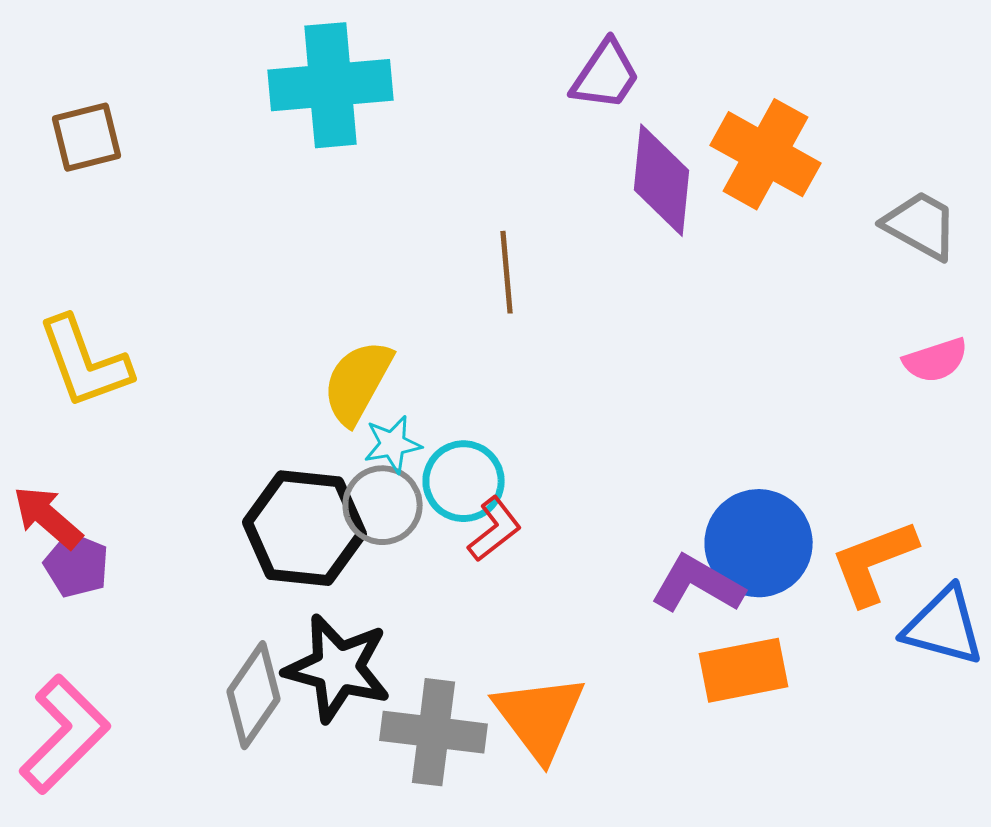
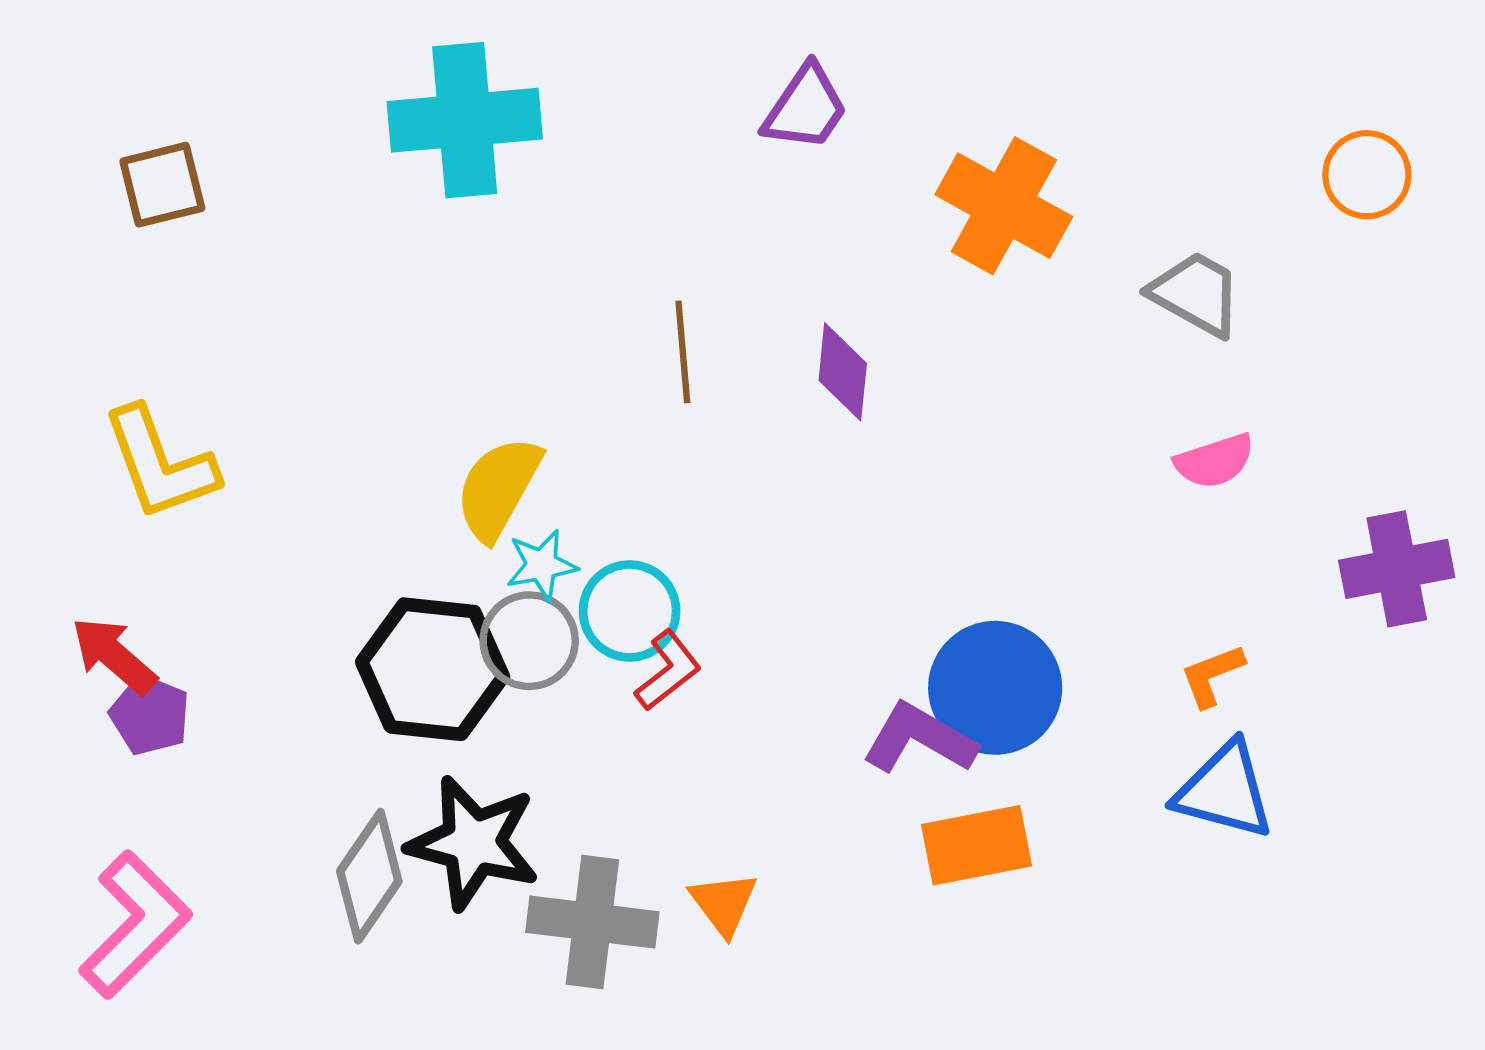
purple diamond: (662, 180) -> (843, 372), moved, size x0.7
orange L-shape: (874, 562) -> (1212, 675), moved, size x0.6
orange triangle: (540, 717) -> (724, 903), size x0.6

